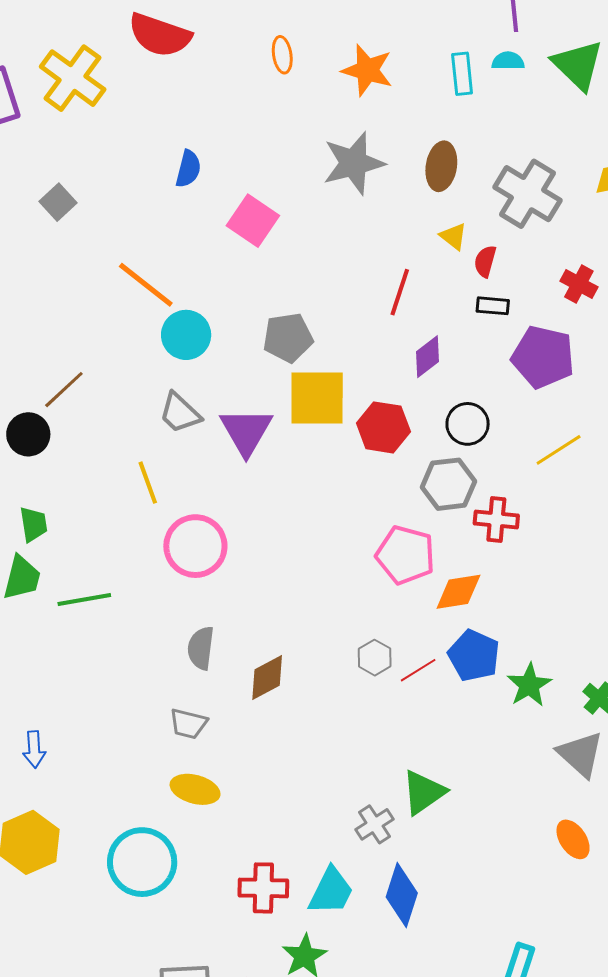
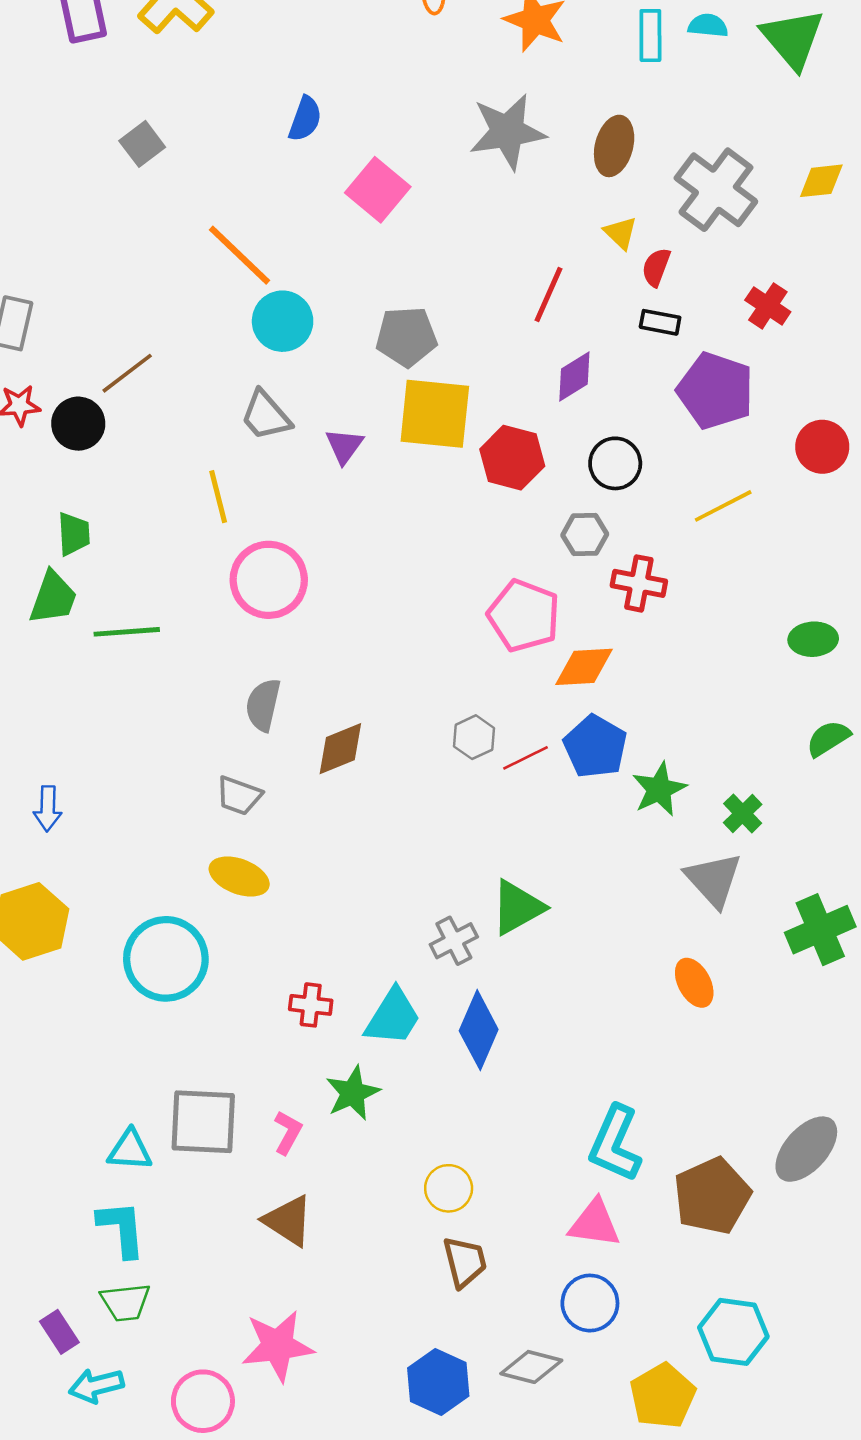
purple triangle: (246, 431) -> (344, 446), size x0.6
gray hexagon: (448, 484) -> (585, 535), size x0.7
red cross: (263, 888) -> (311, 1005), size x0.7

